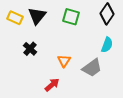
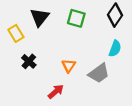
yellow rectangle: (15, 18) -> (16, 33), moved, turned 35
black cross: (30, 49) -> (29, 61), moved

